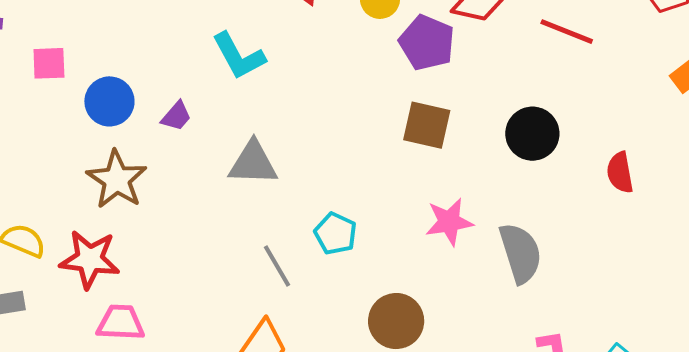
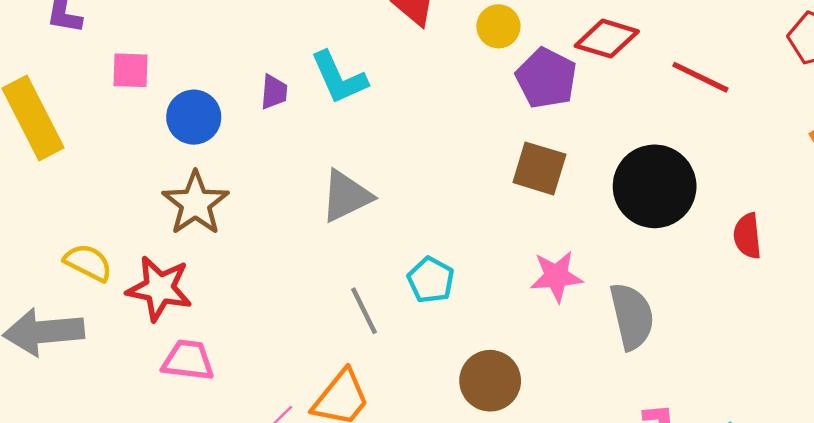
purple trapezoid: (176, 116) -> (274, 92), moved, turned -40
black circle: (532, 134) -> (655, 186), size x1.4
gray triangle: (253, 163) -> (346, 196), turned -32

